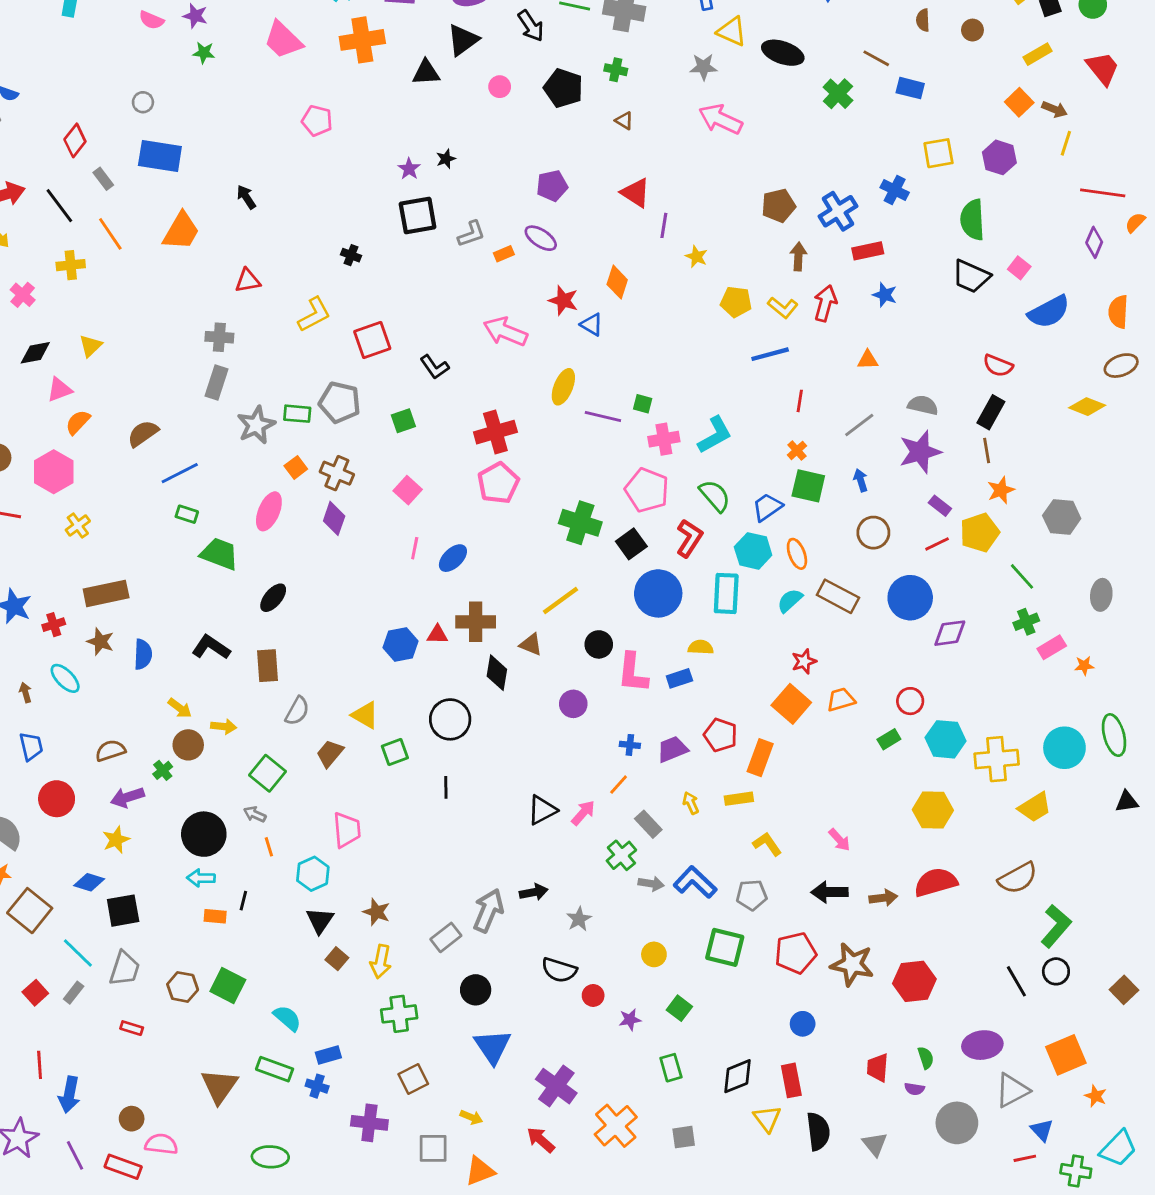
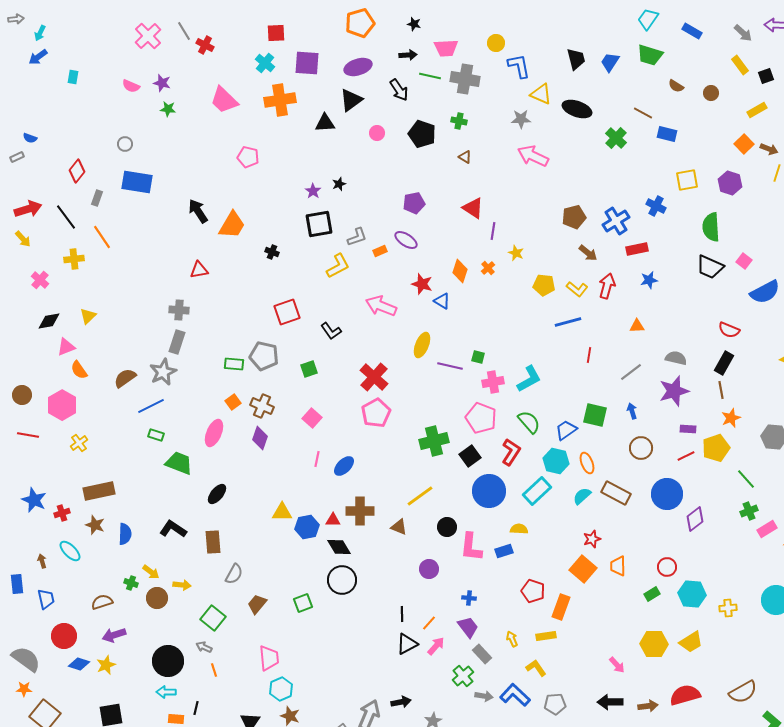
brown semicircle: (923, 20) -> (676, 86), turned -56
gray rectangle: (103, 179) -> (97, 198), turned 56
black arrow: (246, 197) -> (198, 211), size x1.4
orange trapezoid: (181, 231) -> (232, 225), moved
brown arrow: (798, 257) -> (588, 253), turned 126
blue star: (885, 295) -> (649, 280), turned -30
yellow L-shape: (314, 315) -> (338, 266), moved
orange semicircle: (78, 422) -> (79, 370), turned -78
gray star: (256, 425) -> (163, 372), moved
red cross: (495, 432) -> (374, 377), turned -32
orange cross: (797, 450) -> (488, 268), moved
purple rectangle: (940, 506) -> (688, 429), turned -35
green cross: (580, 523) -> (434, 441), turned -32
cyan rectangle: (726, 593) -> (537, 491), turned 44
purple diamond: (950, 633) -> (695, 519), turned -30
black diamond: (497, 673) -> (339, 547), moved, turned -40
orange trapezoid: (841, 700) -> (618, 566), turned -75
yellow triangle: (365, 715) -> (282, 512), moved, turned -30
purple trapezoid: (672, 749) -> (468, 627), moved, turned 75
yellow cross: (997, 759) -> (728, 608), size x0.6
green cross: (163, 770) -> (131, 583), moved, turned -32
orange line: (619, 785) -> (429, 623), moved
black line: (446, 787) -> (402, 614), moved
yellow trapezoid: (1035, 807) -> (691, 642), moved
yellow hexagon: (933, 810) -> (654, 644), moved
yellow L-shape: (767, 844) -> (536, 668), moved
cyan hexagon: (313, 874) -> (281, 689), moved
blue diamond: (89, 882) -> (79, 664), moved

